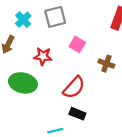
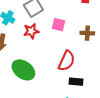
red star: (43, 56) -> (31, 31), moved
green ellipse: (23, 83) -> (23, 70), turned 40

